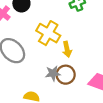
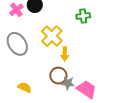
gray star: (53, 73) -> (68, 83), moved

